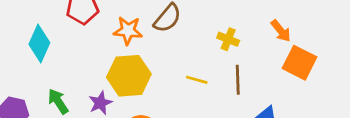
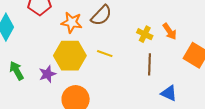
orange arrow: (281, 31) -> (170, 31), moved
yellow line: (197, 80) -> (105, 54), moved

